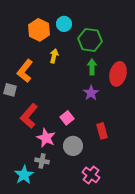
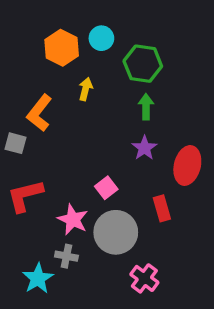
red ellipse: (118, 74) -> (187, 165), moved
red L-shape: (29, 116) -> (25, 196), moved, turned 35
gray circle: (73, 146) -> (116, 232), size x1.4

